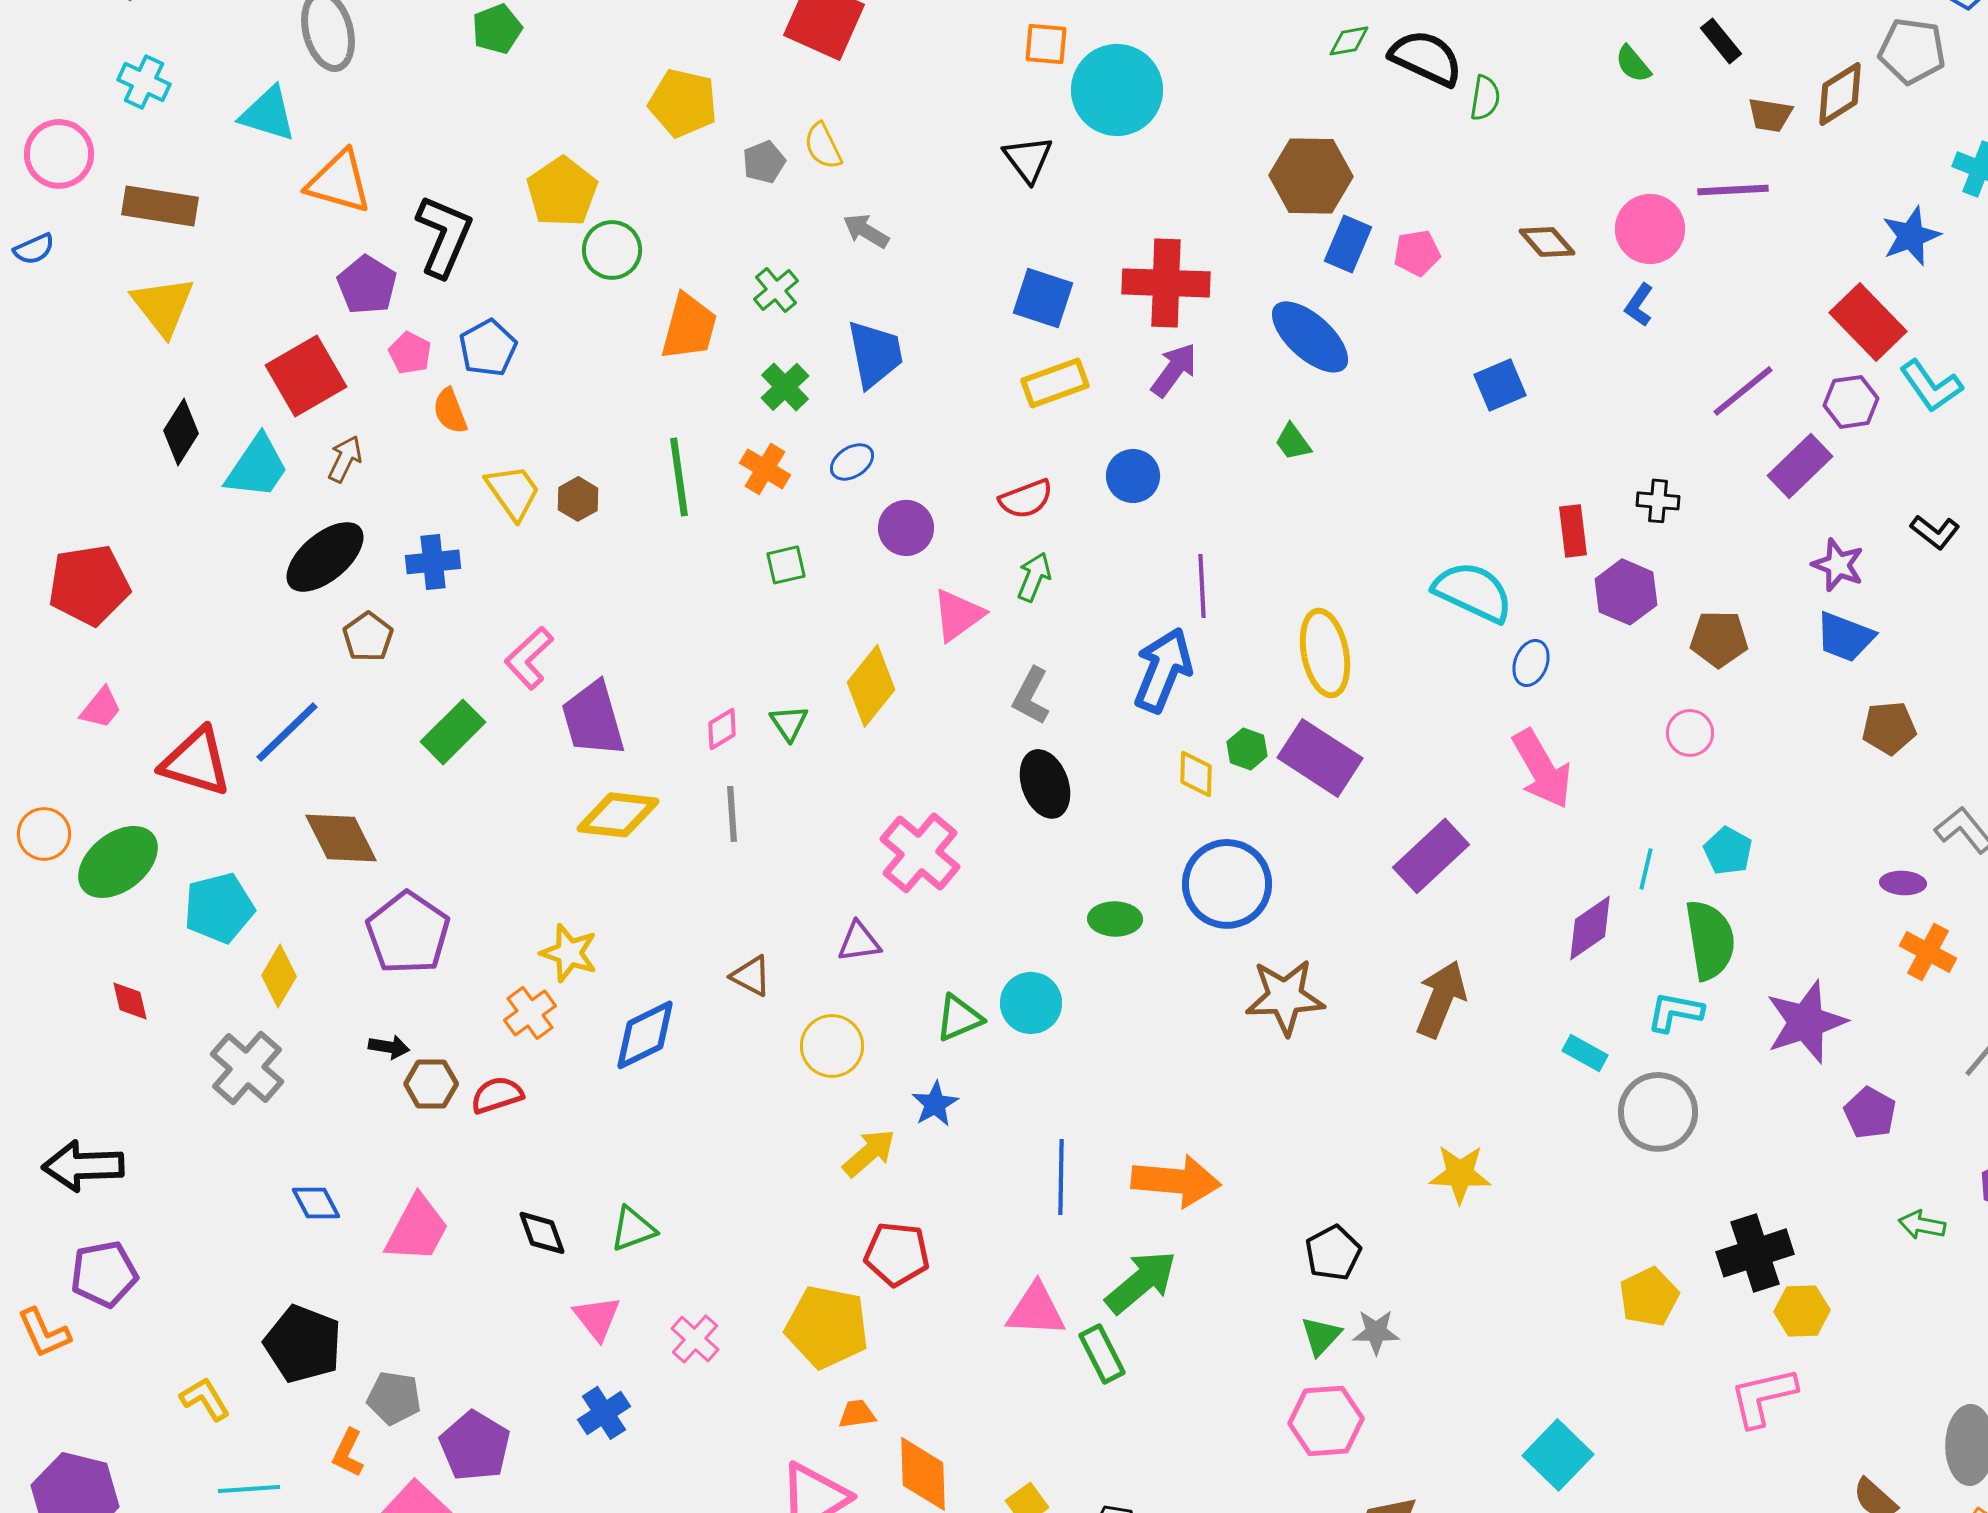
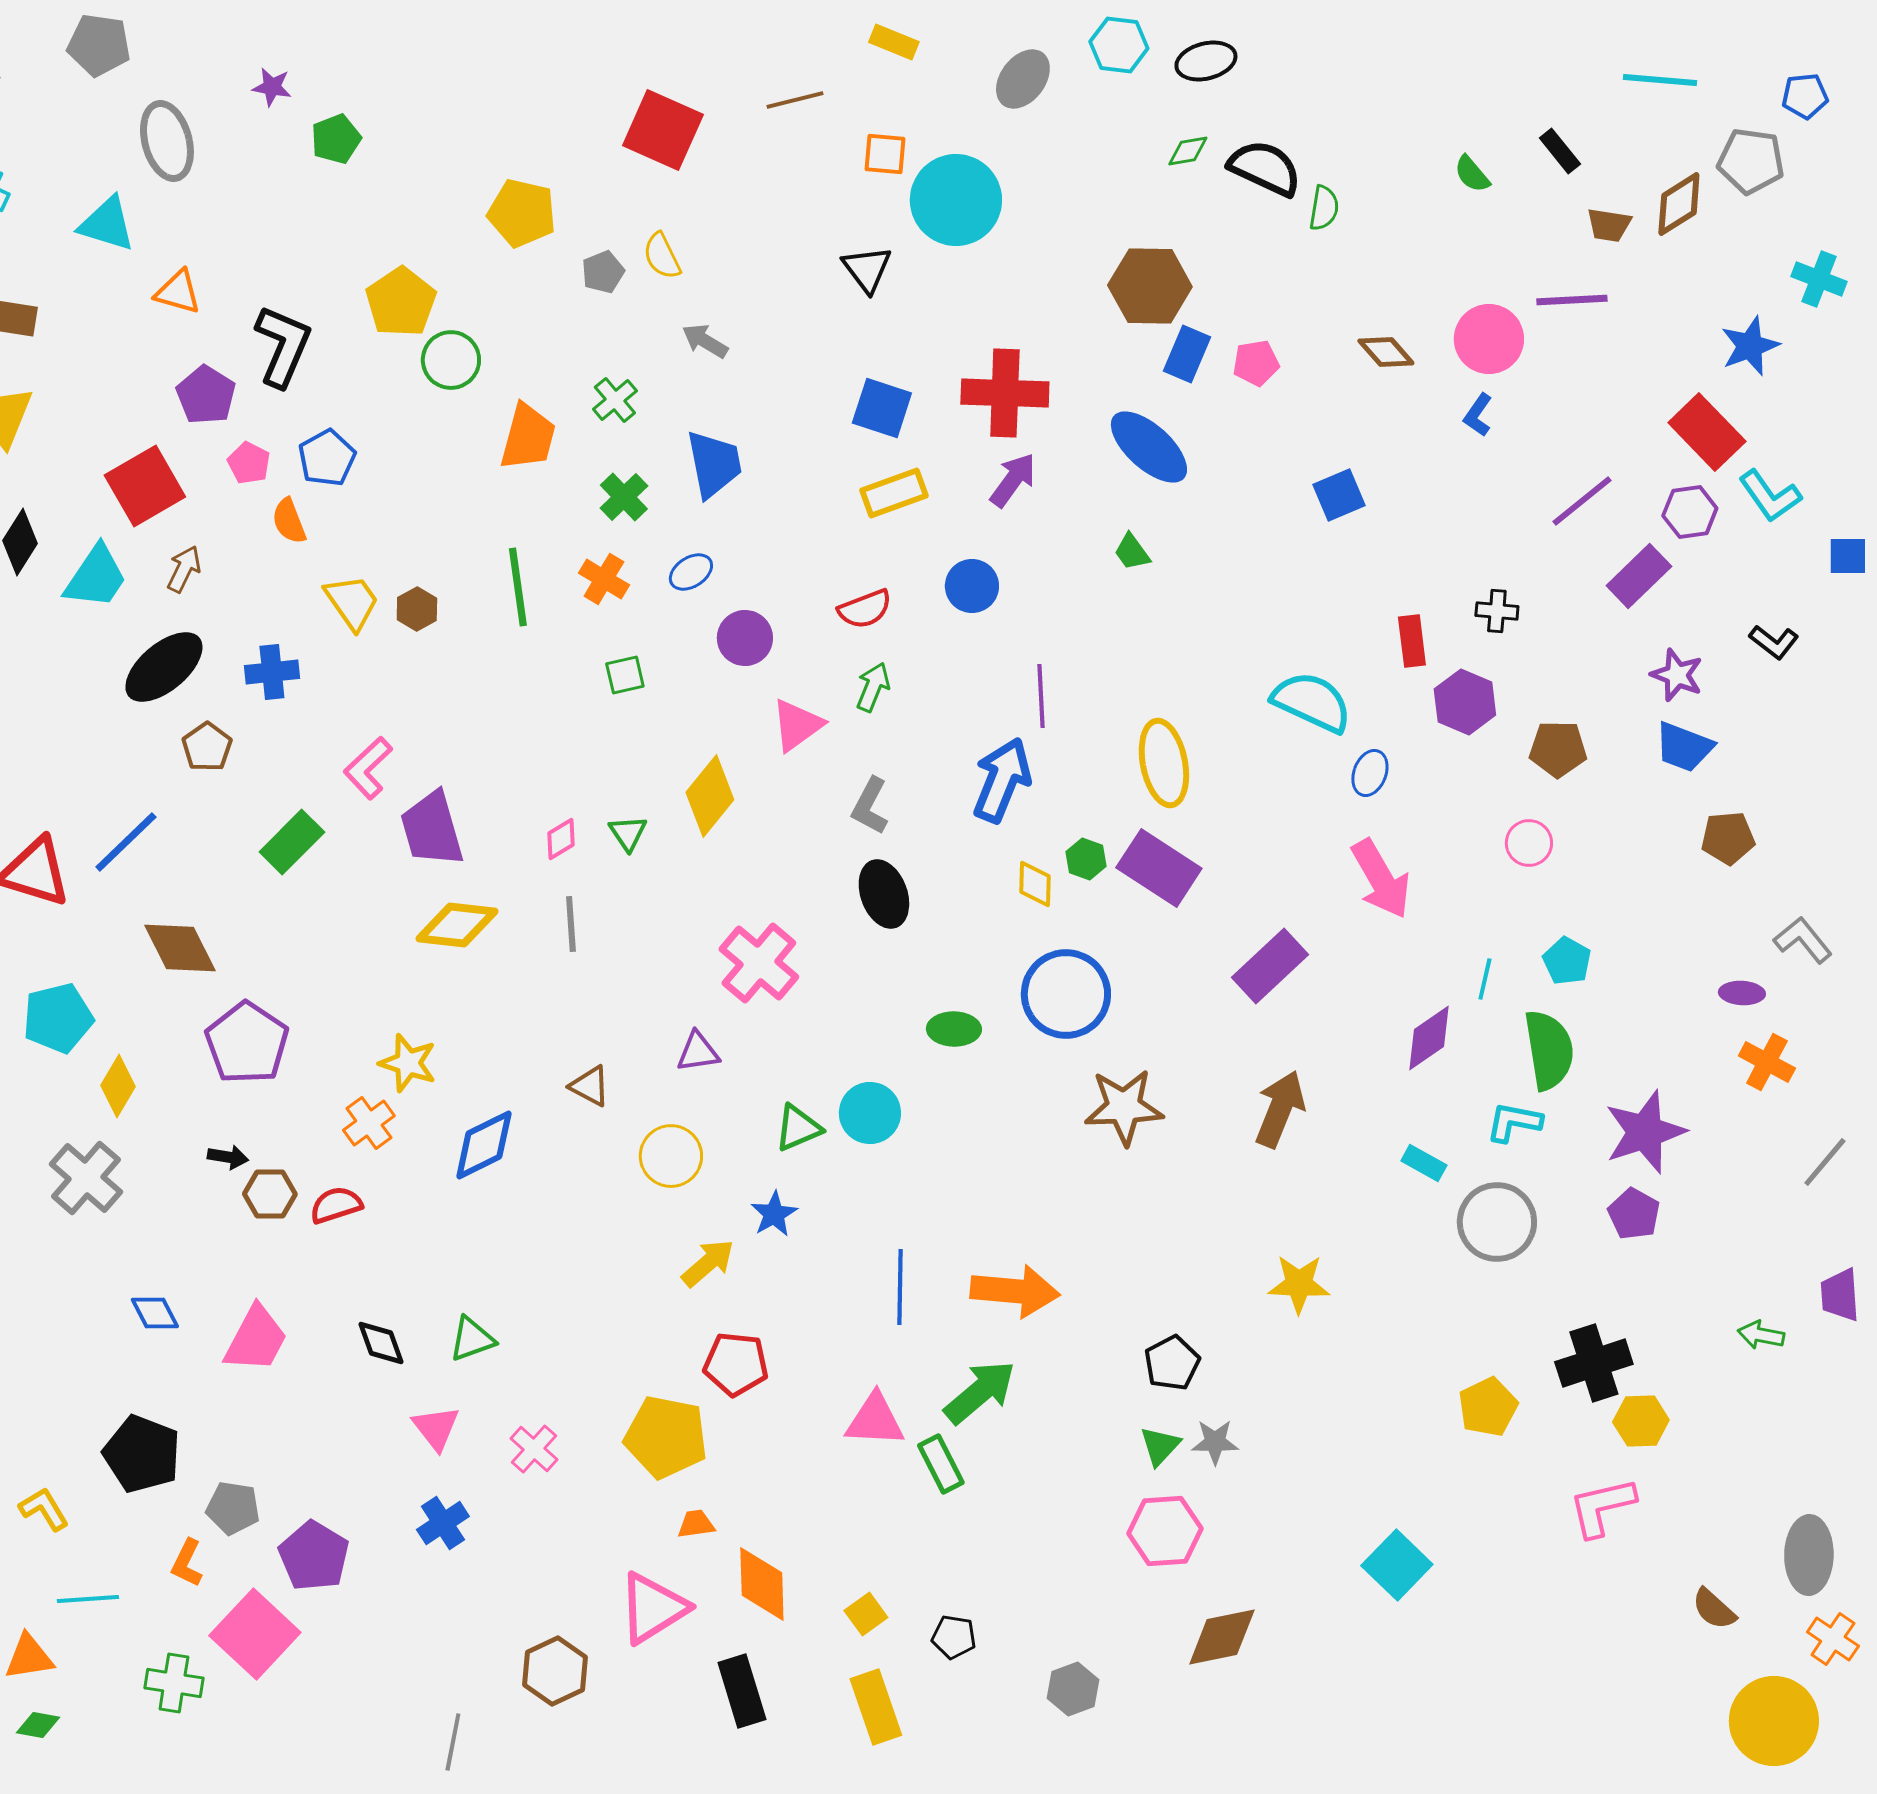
orange triangle: (339, 182) -> (178, 292), size x0.7
purple pentagon: (1870, 1113) -> (1634, 1214), moved

